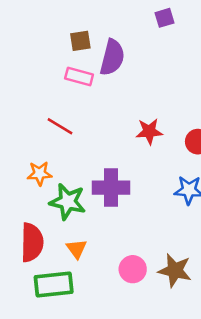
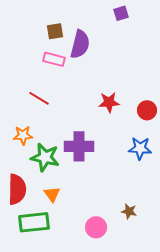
pink circle: (133, 269) -> (96, 227), moved
brown star: (175, 270) -> (129, 211), size x0.6

